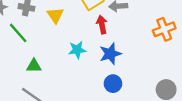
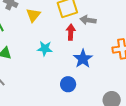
blue star: (110, 54) -> (83, 59), moved, turned -30

